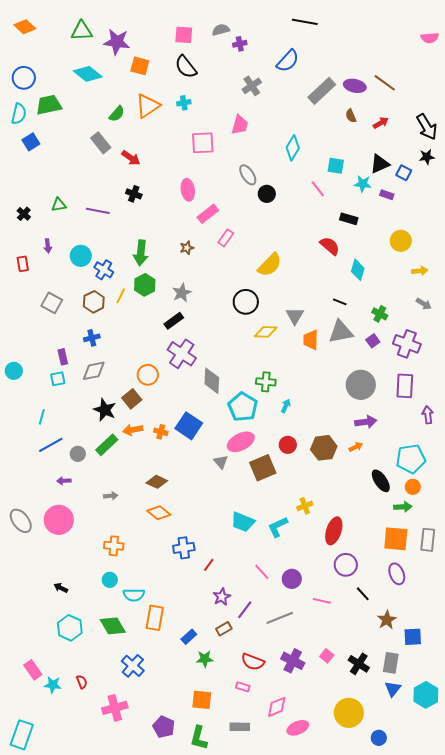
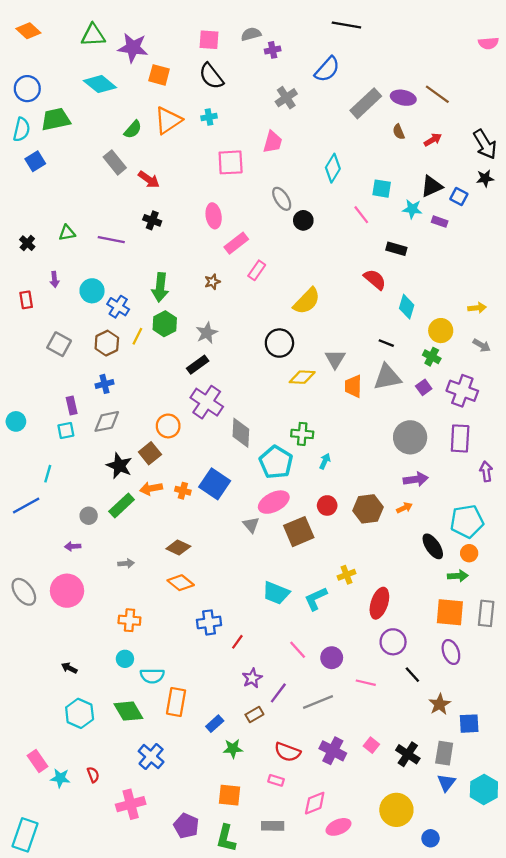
yellow circle: (401, 241) -> (441, 331), moved
blue line: (51, 445) -> (26, 505), moved

